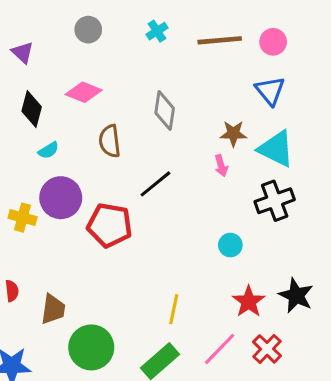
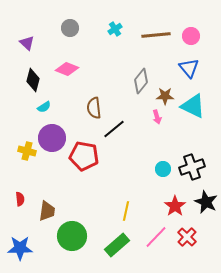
gray diamond: (165, 111) -> (141, 81), moved, turned 30
brown semicircle: (110, 141) -> (94, 108), moved
black cross: (275, 201) -> (192, 167), moved

